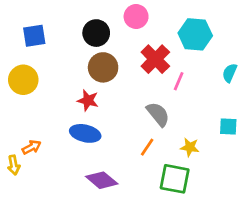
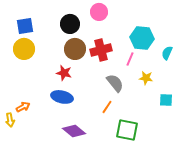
cyan hexagon: (195, 34) -> (142, 38), moved
red cross: (155, 59) -> (101, 50), moved, turned 30
yellow circle: (23, 80) -> (24, 49), moved
cyan square: (228, 127) -> (166, 100), moved
yellow star: (190, 147) -> (146, 78), moved

